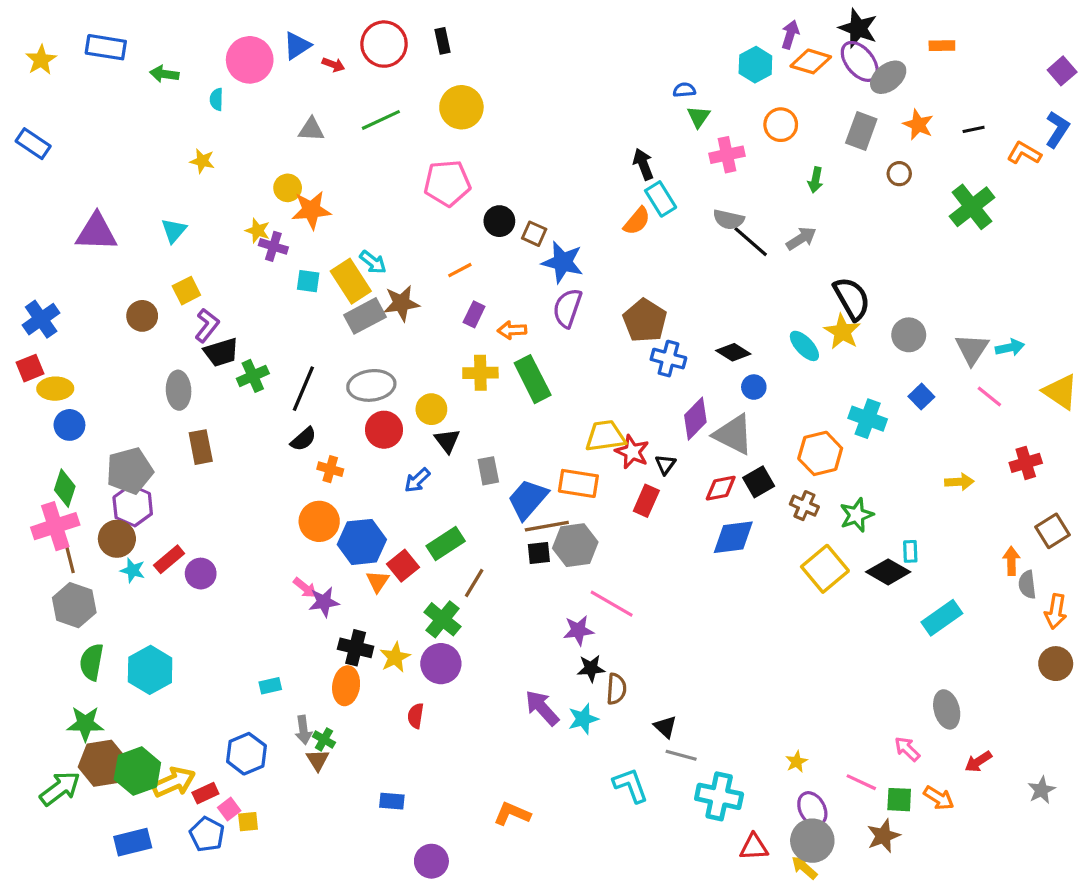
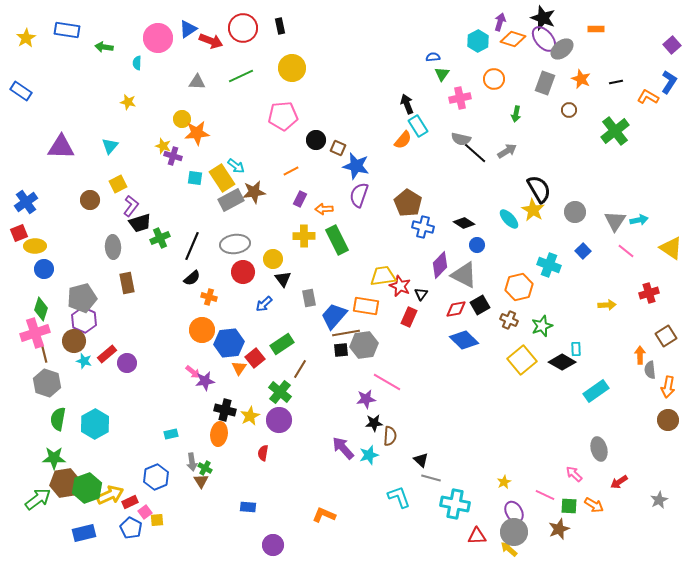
red arrow: (333, 65) -> (211, 41), size x1.6
blue diamond: (733, 537) -> (464, 340), turned 52

